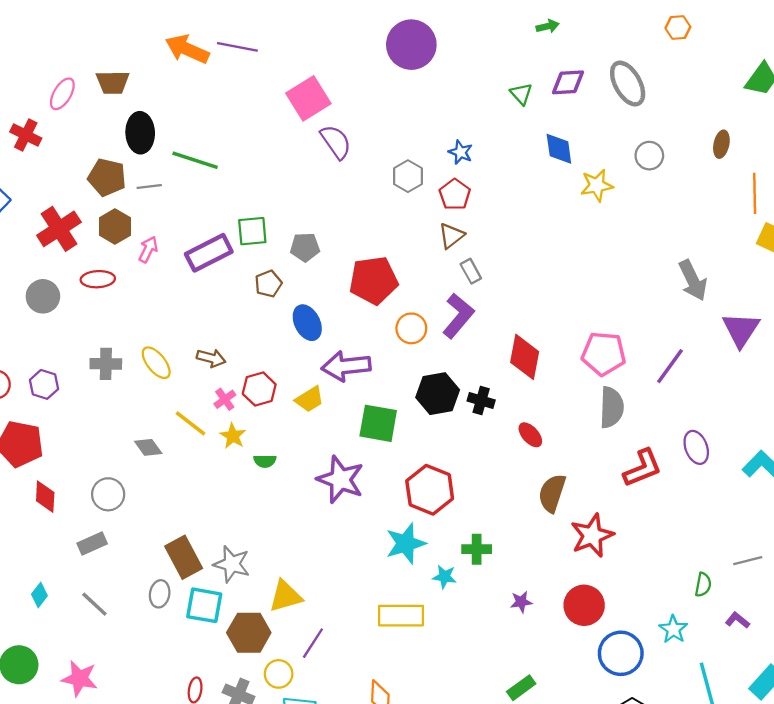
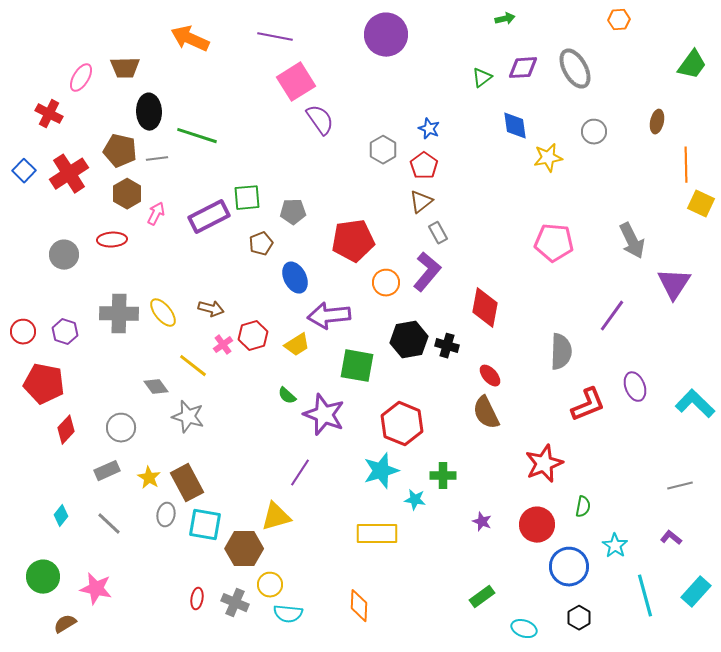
purple line: (237, 47) -> (275, 37), moved
green triangle: (521, 94) -> (482, 78), turned 35
red cross: (59, 229) -> (69, 174), moved
pink pentagon: (604, 354) -> (554, 243), moved
gray cross: (106, 364) -> (119, 314), size x1.4
yellow star: (233, 436) -> (149, 478), moved
green semicircle: (265, 461) -> (287, 396), moved, turned 42
brown semicircle: (552, 493) -> (486, 413), moved, turned -44
red diamond: (45, 497) -> (66, 430), turned 40
gray star: (232, 564) -> (188, 417), moved
green semicircle: (703, 585) -> (583, 507), moved
purple star: (521, 602) -> (482, 522), turned 30
purple line: (313, 643) -> (300, 473), moved

